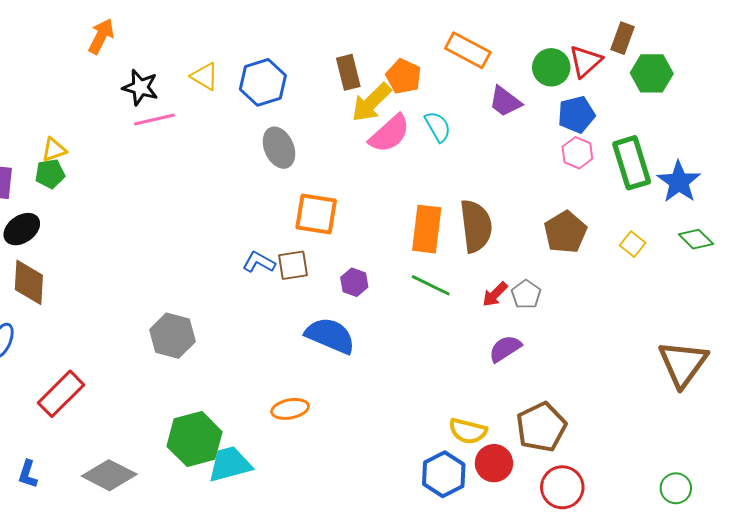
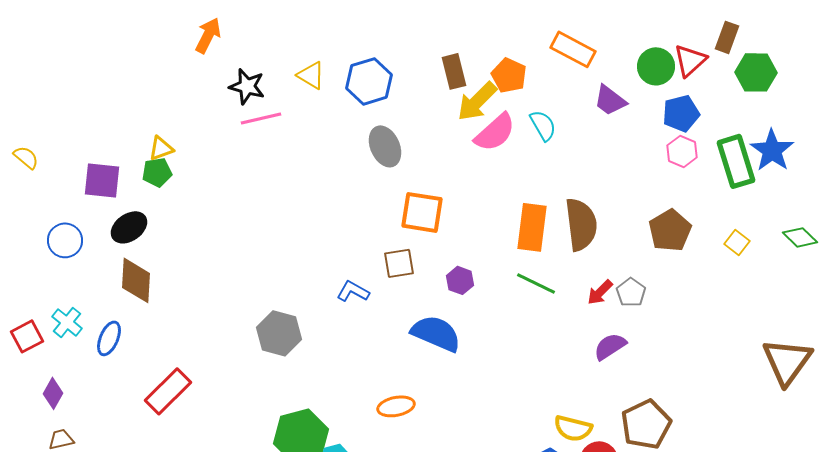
blue star: (679, 182) -> (772, 150), moved
blue L-shape: (259, 262) -> (353, 291), moved

